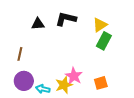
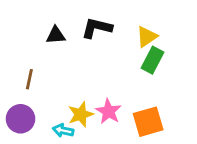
purple circle: (24, 81) -> (21, 119), moved
orange square: (101, 83) -> (148, 122), size x1.5
yellow star: (64, 85) -> (81, 114), moved

